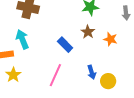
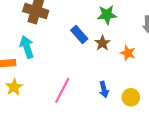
blue rectangle: (65, 45) -> (79, 35), moved
yellow circle: (108, 81) -> (131, 97), moved

